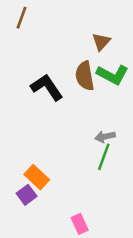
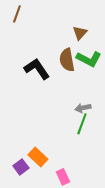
orange rectangle: (37, 177) -> (38, 157), moved
purple square: (27, 195) -> (21, 167), moved

